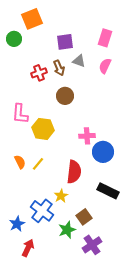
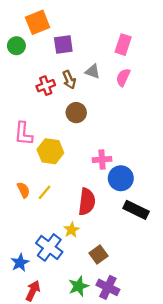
purple square: (65, 42) -> (63, 45), moved
black rectangle: (108, 191) -> (136, 210), moved
green star: (67, 230) -> (79, 286), moved
purple cross: (92, 245) -> (108, 287), turned -30

